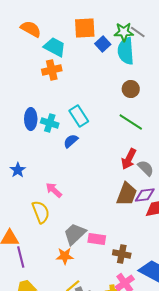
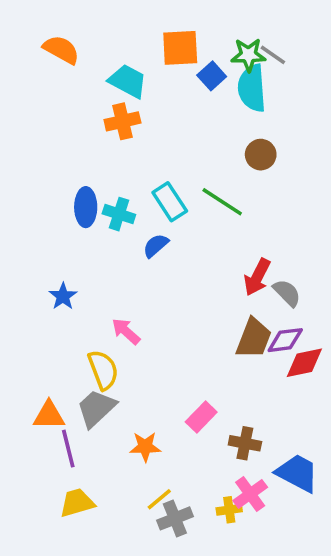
orange semicircle: (31, 29) -> (61, 50), moved
green line: (131, 122) -> (222, 202), moved
gray trapezoid: (75, 234) -> (96, 408), moved
pink rectangle: (97, 239) -> (201, 417), turned -54

